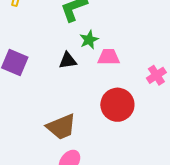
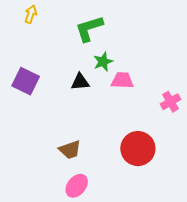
red circle: (117, 105) -> (138, 149), moved
brown trapezoid: (61, 127) -> (70, 150), size x0.7

